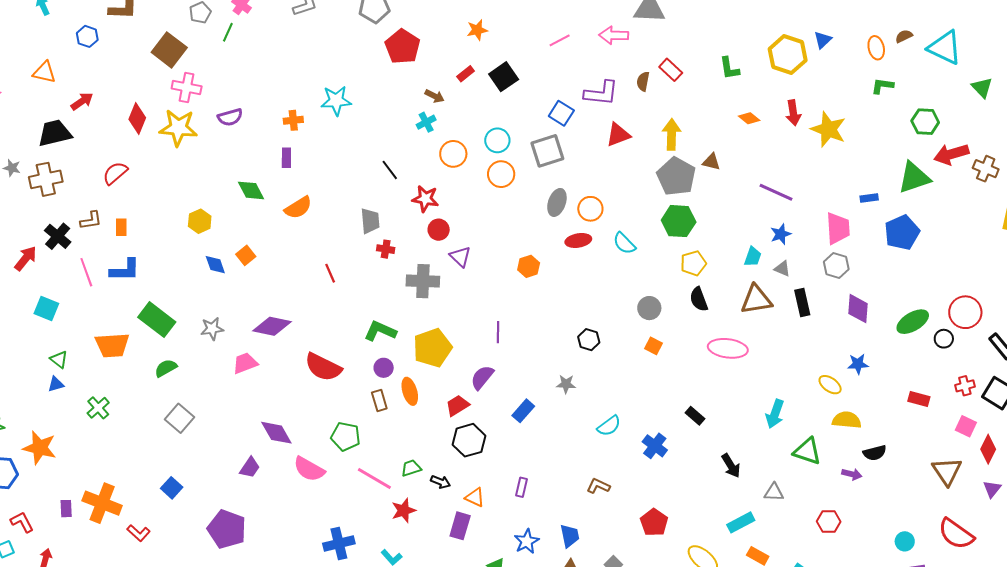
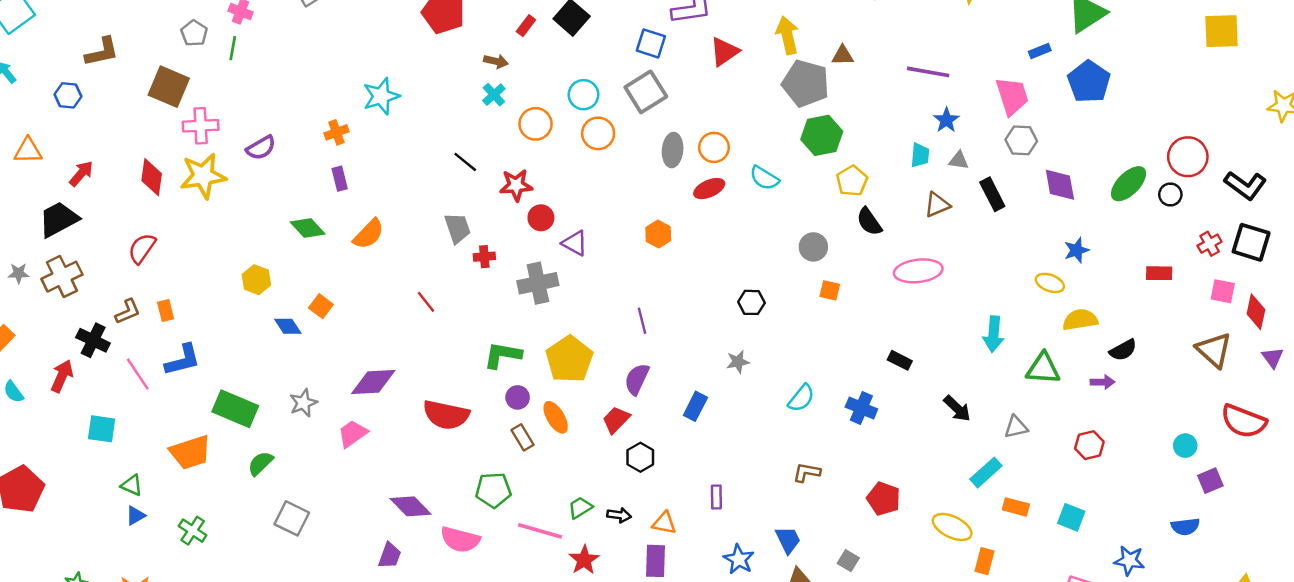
brown triangle: (756, 300) -> (937, 205), size x0.7
black hexagon: (469, 440) -> (640, 457), size x0.7

